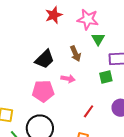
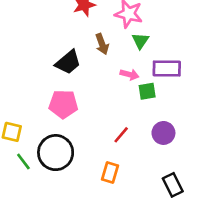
brown arrow: (75, 54) -> (102, 44), moved
pink arrow: (68, 79) -> (129, 75), moved

